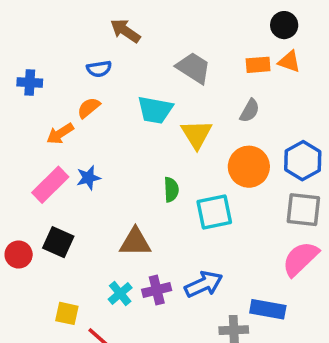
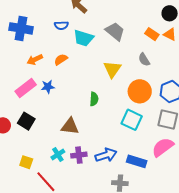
orange rectangle: (258, 65) -> (152, 34), turned 32
blue cross: (30, 83) -> (21, 28), size x1.6
orange semicircle: (89, 108) -> (61, 59), moved
cyan trapezoid: (155, 110) -> (83, 38), moved
gray semicircle: (250, 111) -> (144, 60), turned 112
cyan square: (214, 212) -> (132, 120), moved, turned 30
blue rectangle: (268, 309) -> (137, 161), moved

